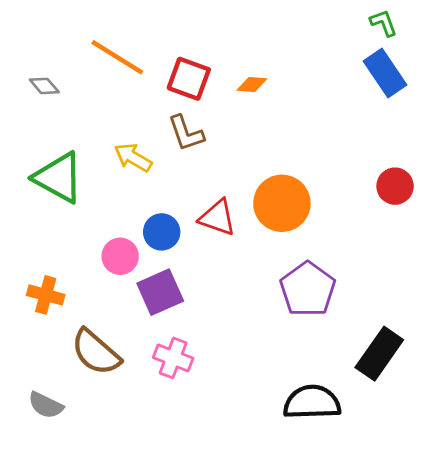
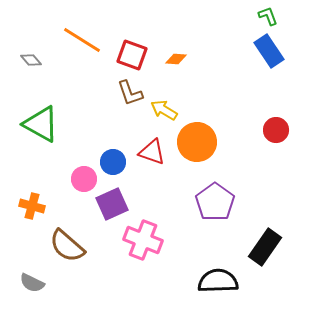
yellow arrow: (133, 157) -> (164, 110), moved
pink cross: (173, 358) -> (143, 240), moved, size x1.4

